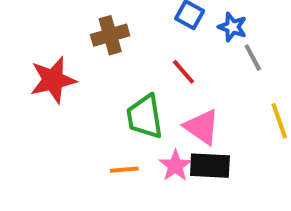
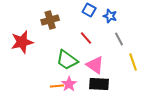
gray line: (253, 58) -> (119, 39), moved
green trapezoid: (145, 117) -> (67, 60), turned -45
pink star: (175, 166) -> (69, 84), moved

